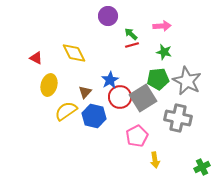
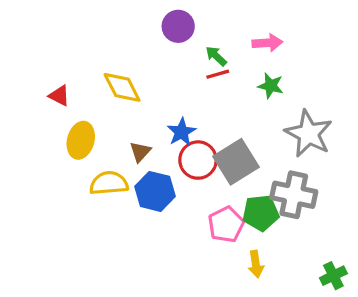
green pentagon: (158, 79) -> (261, 213), moved
yellow semicircle: (66, 111) -> (109, 183), turned 30

